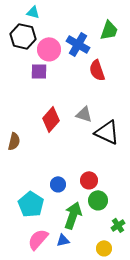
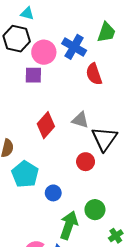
black triangle: (107, 132) -> (104, 139), turned 40
red circle: (89, 180) -> (86, 162), moved
cyan pentagon: (31, 204) -> (25, 174), moved

